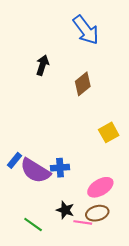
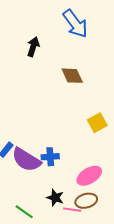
black arrow: (42, 65) -> (33, 47), moved
brown diamond: (83, 84) -> (72, 76), turned -75

